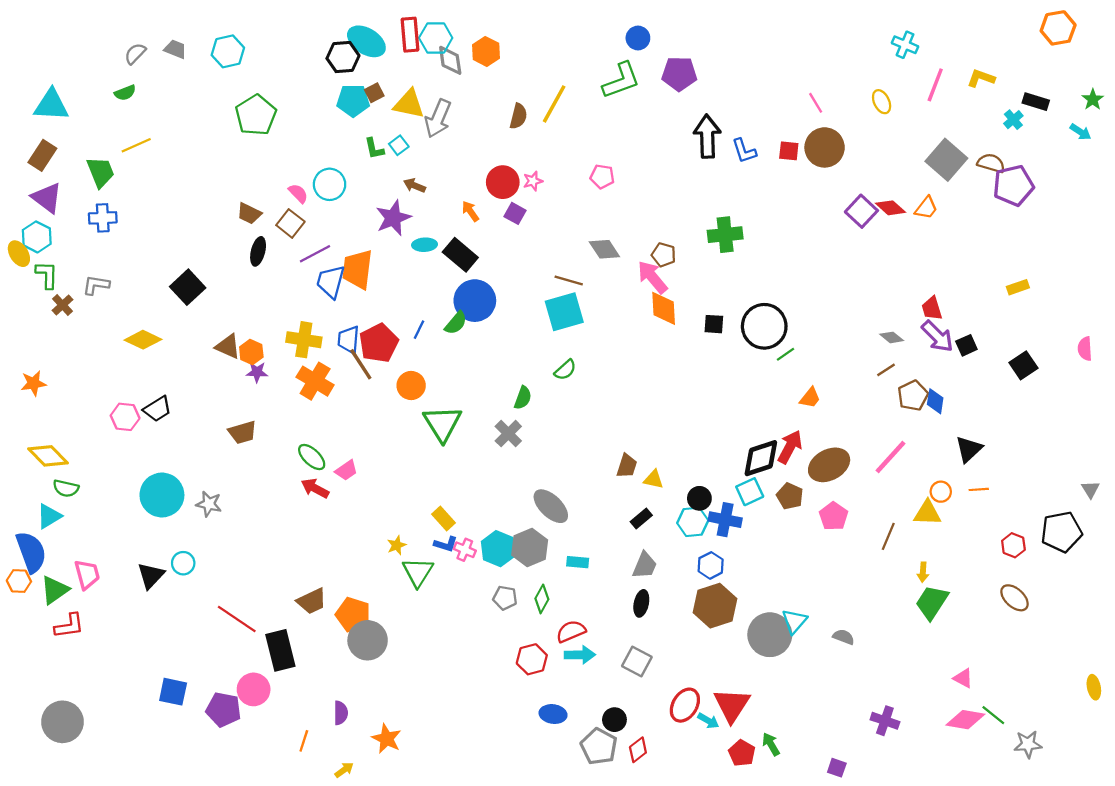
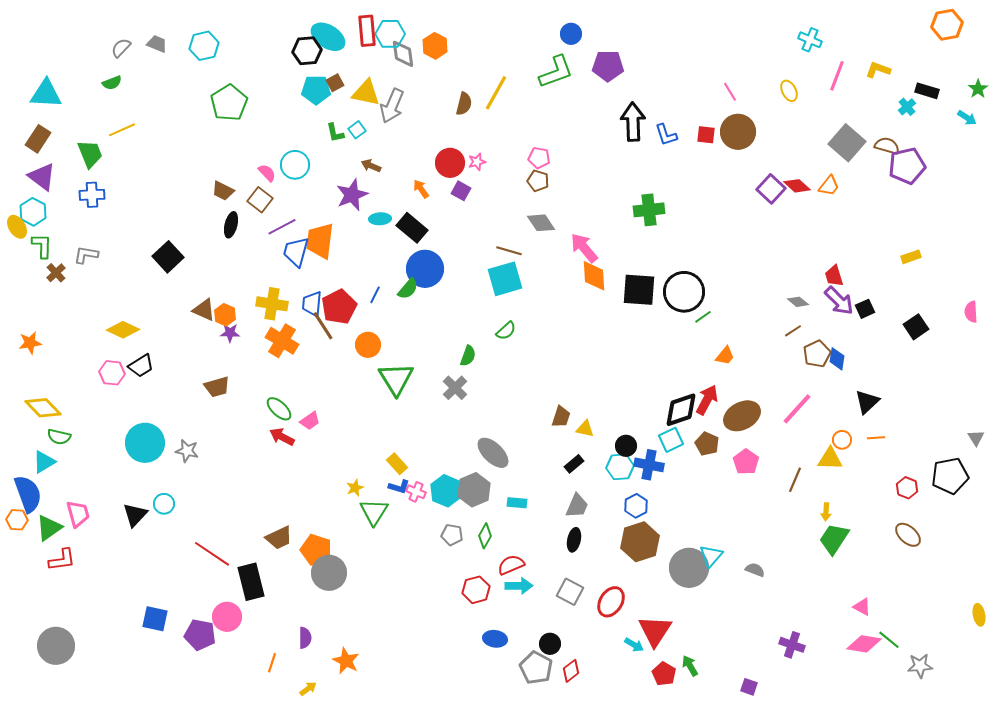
brown pentagon: (664, 255) -> (538, 181), moved
black square: (714, 324) -> (639, 290), size x1.8
yellow diamond: (143, 340) -> (123, 330), moved
red ellipse: (685, 705) -> (611, 602), moved

